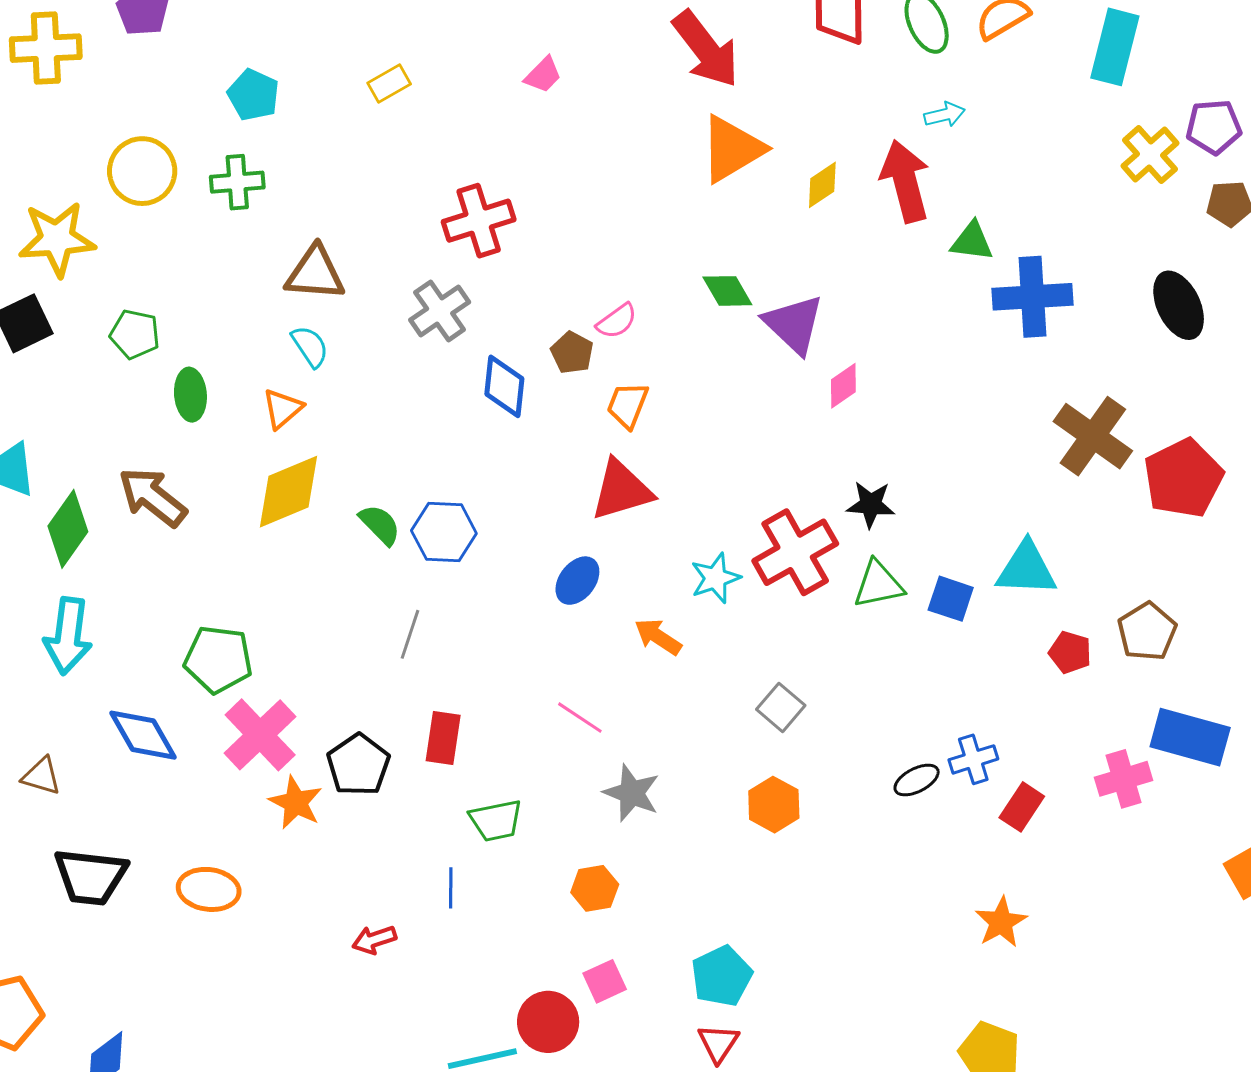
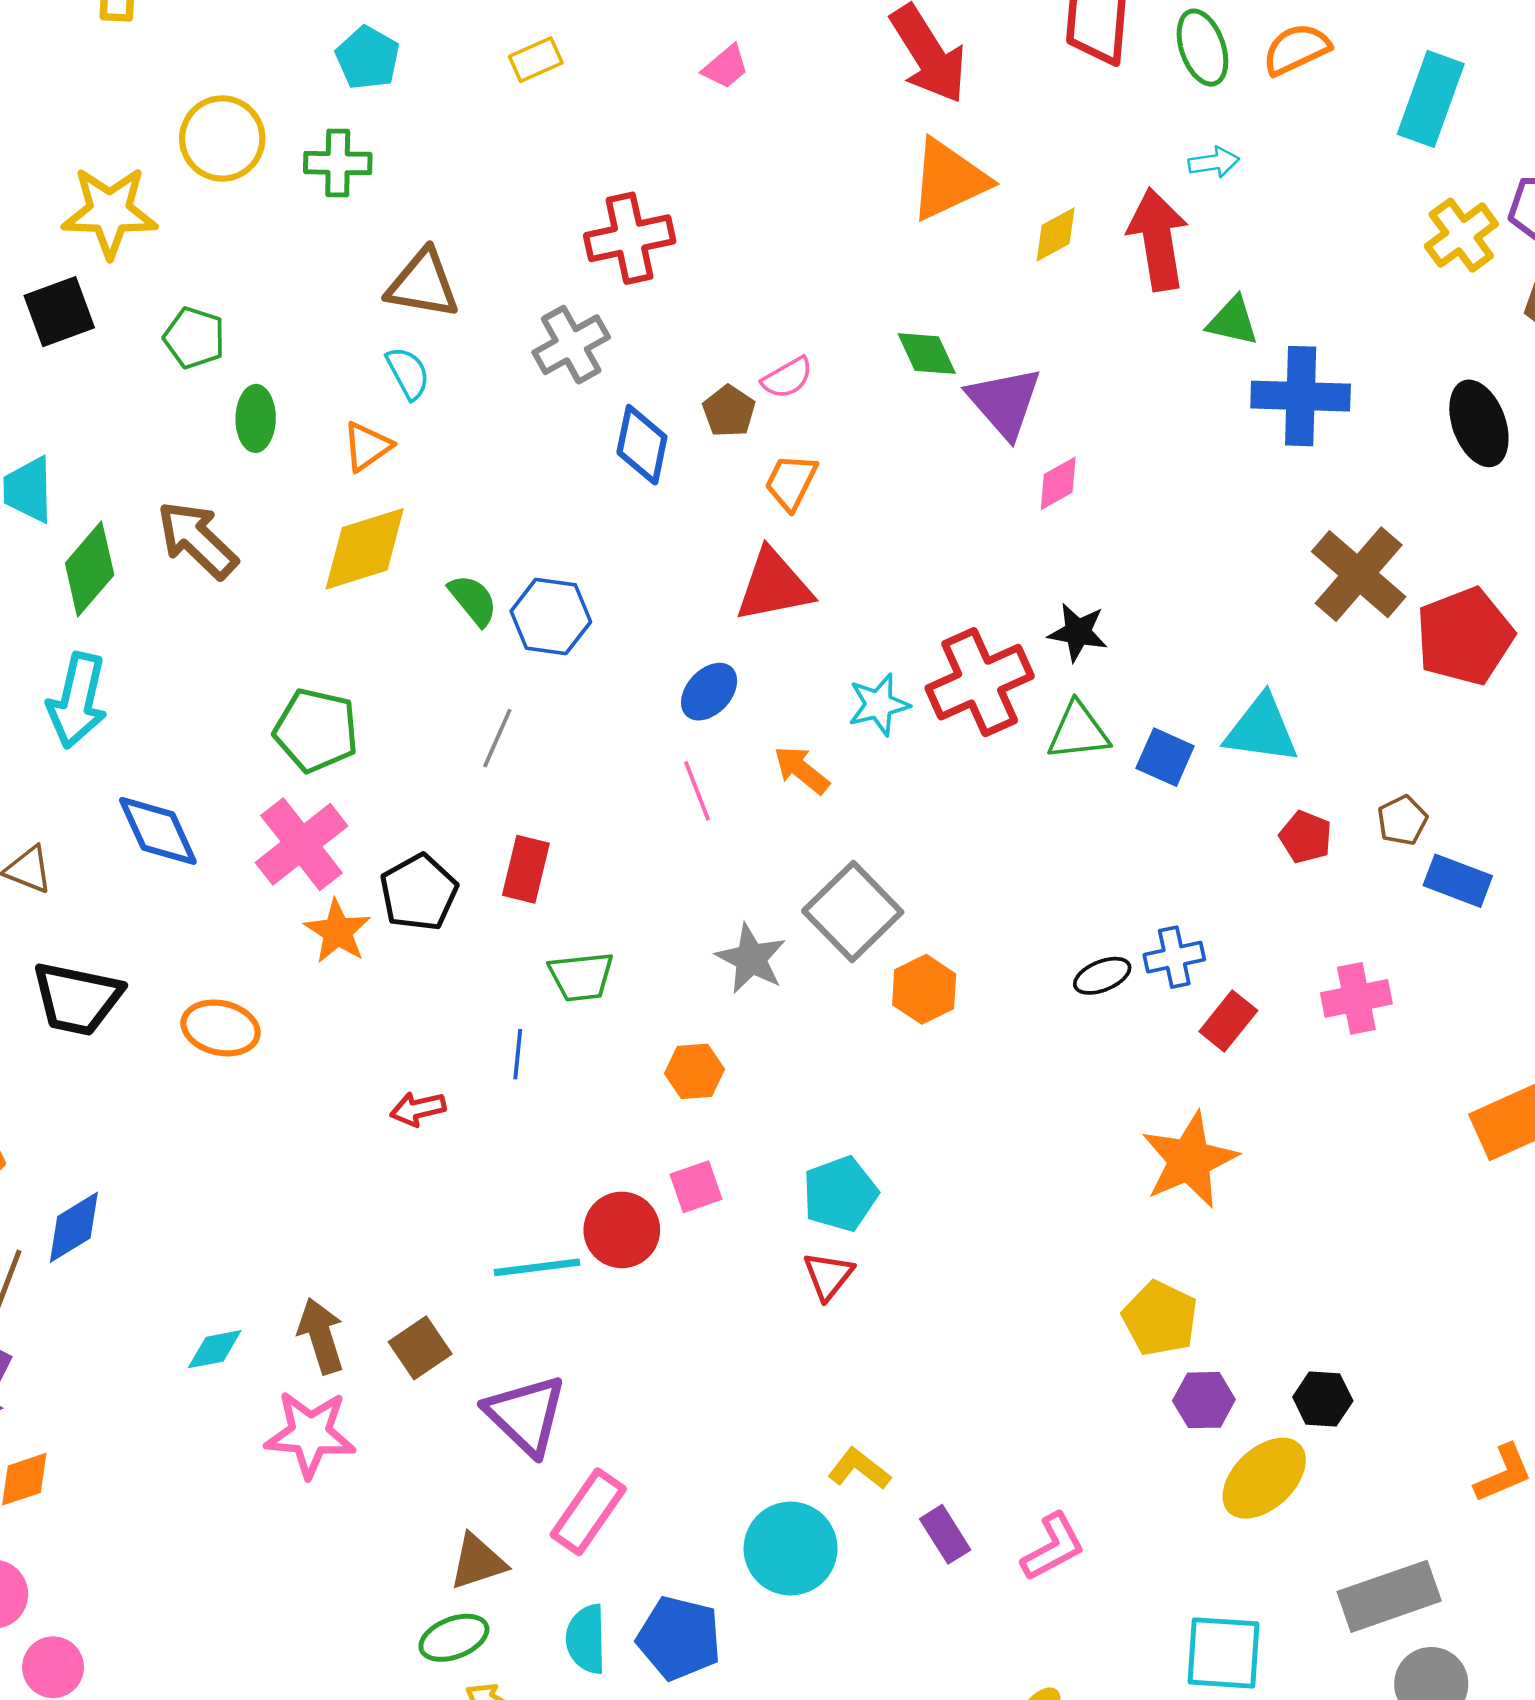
brown pentagon: (1147, 632) -> (1402, 820), size x0.7
green pentagon: (218, 659) -> (316, 730), moved
gray square: (781, 707) -> (853, 912), moved, size x1.6
pink line: (580, 718) -> (697, 791), moved, turned 30
blue rectangle: (1190, 737) -> (1458, 881), moved, size x0.7
orange star: (1001, 922) -> (1189, 1160), size x1.5

